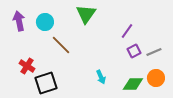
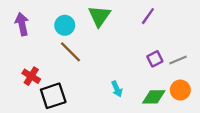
cyan circle: (45, 22) -> (65, 25), moved
purple line: (127, 31) -> (148, 16), moved

